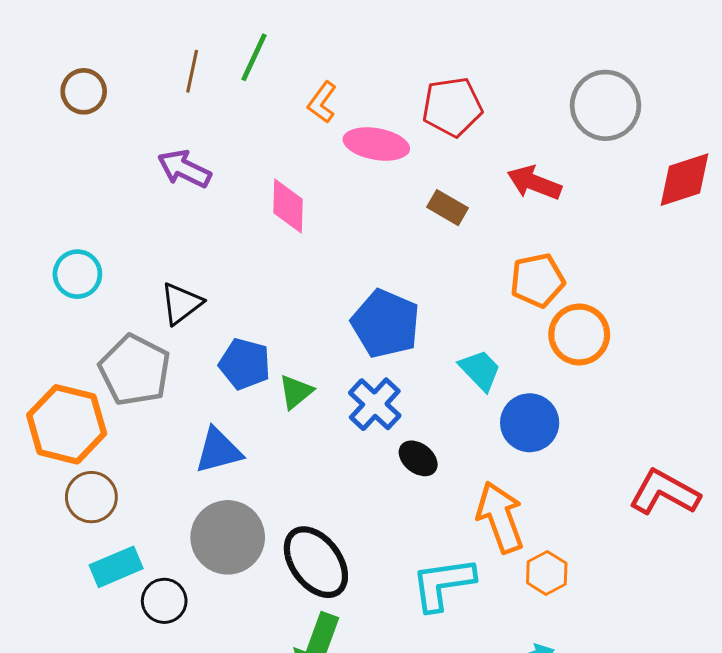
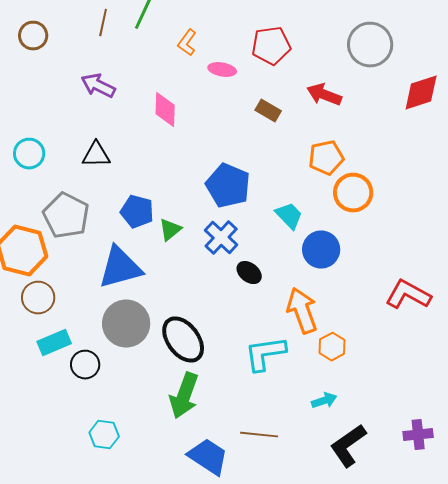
pink ellipse: (376, 144) -> (222, 70), size x0.7
black triangle: (181, 304) -> (96, 155), moved, turned 36
blue triangle: (218, 451) -> (120, 268), size x1.4

